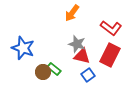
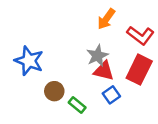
orange arrow: (72, 13) -> (106, 19), moved
gray star: (77, 44) -> (97, 56), turned 30
green rectangle: (54, 69) -> (77, 105), moved

